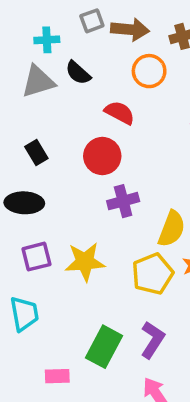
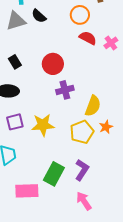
red semicircle: (120, 113) -> (88, 38), moved
pink rectangle: (57, 376) -> (27, 191), size x1.6

